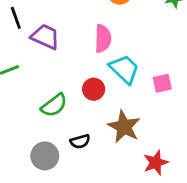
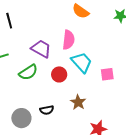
purple trapezoid: (45, 37) -> (41, 49), moved
green semicircle: (54, 105) -> (28, 72), moved
brown star: (124, 127) -> (78, 102), size x0.7

